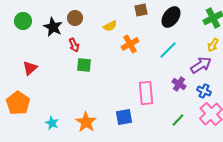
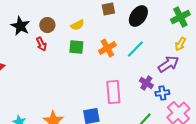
brown circle: (75, 18) -> (47, 25), moved
orange cross: (130, 44) -> (107, 48), moved
green square: (84, 65) -> (76, 47), moved
blue cross: (204, 91) -> (162, 93), moved, turned -32

